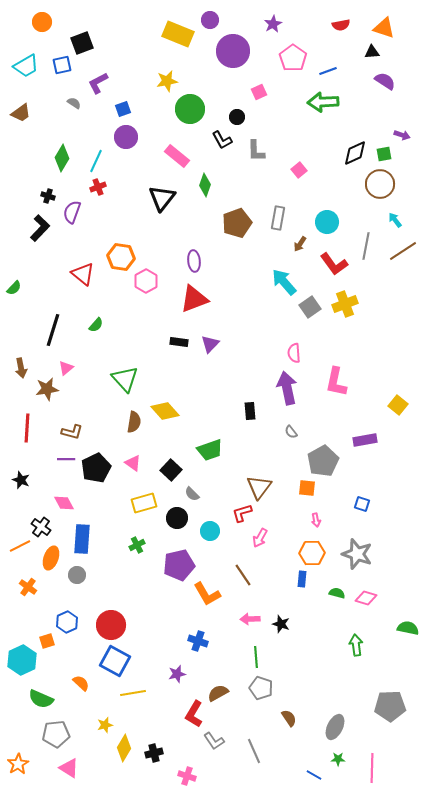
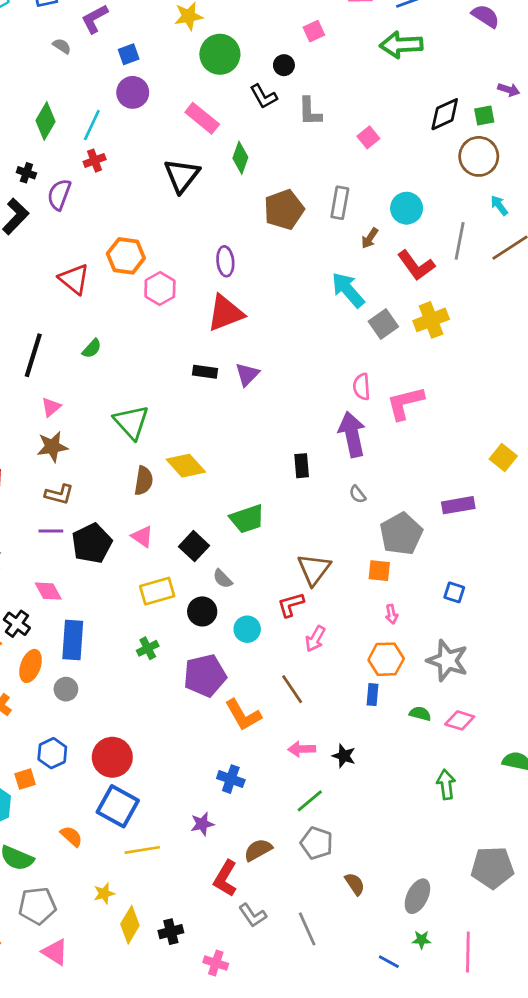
pink L-shape: (336, 382) -> (405, 403), moved, turned 64
brown star: (47, 389) -> (52, 447), moved
green line: (256, 657) -> (310, 801), turned 55

